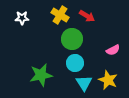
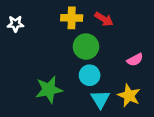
yellow cross: (60, 15) -> (72, 18), turned -30
white star: (22, 18) -> (15, 24), moved

